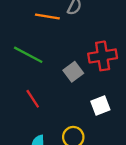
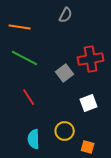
orange line: (47, 16) -> (20, 27), moved

